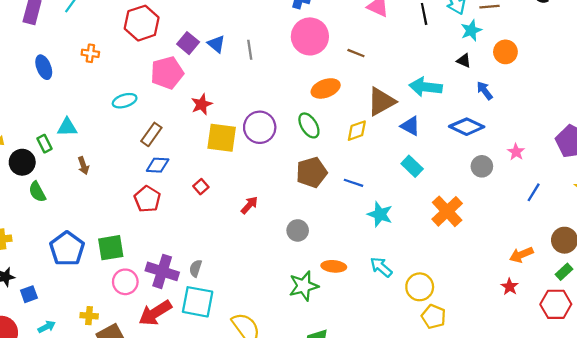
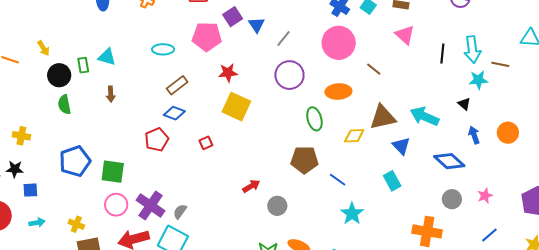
gray line: (250, 50) -> (284, 39), turned 30
orange circle: (505, 52) -> (508, 133), moved
purple circle: (260, 127) -> (289, 75), moved
red arrow: (249, 205) -> (251, 186), moved
orange cross: (447, 211) -> (427, 231), moved, turned 36

